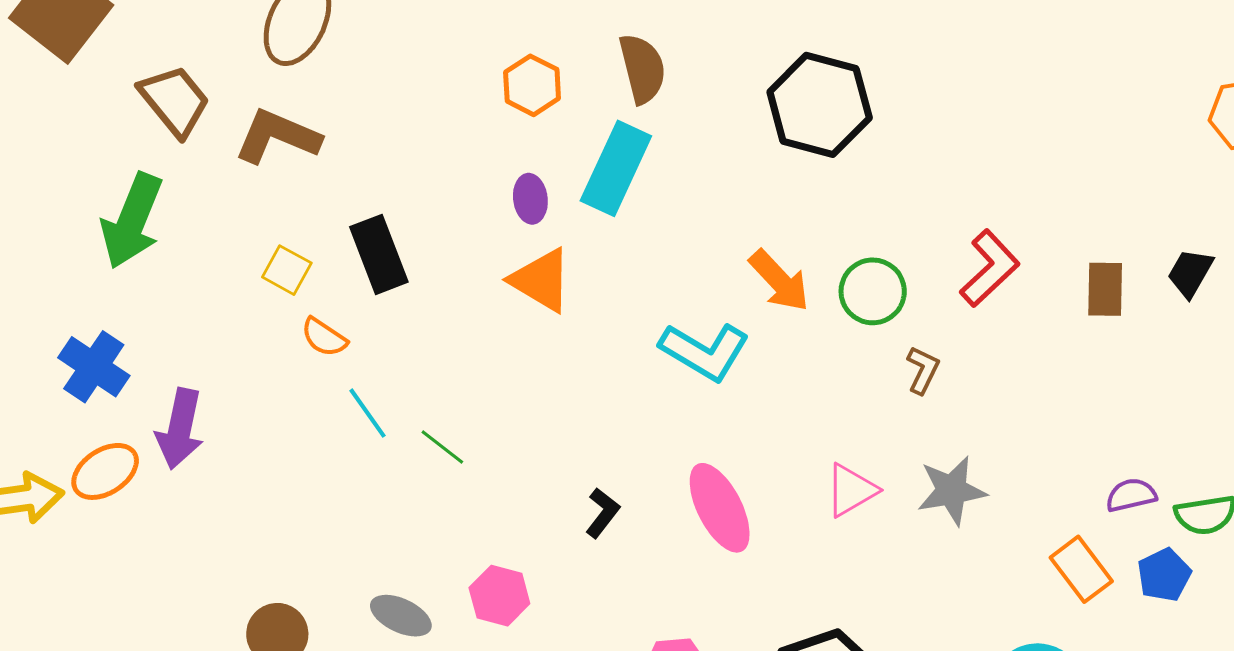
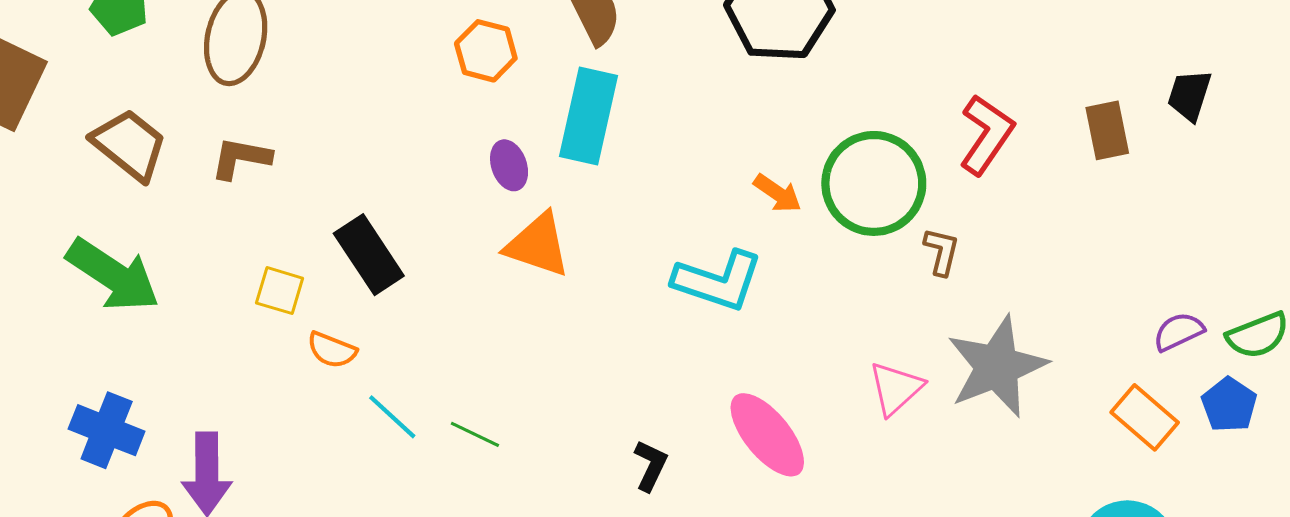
brown L-shape: (277, 136) -> (241, 158), size x0.7
green arrow: (132, 221) -> (113, 275), turned -66
orange arrow: (779, 281) -> (777, 193), size x0.7
green circle: (873, 291) -> (874, 183), size x1.5
gray star: (952, 491) -> (997, 367), size x1.4

